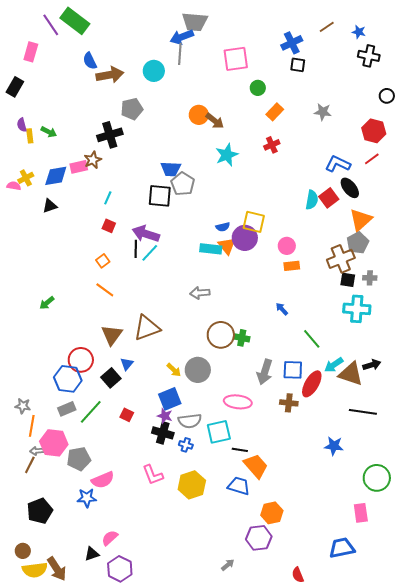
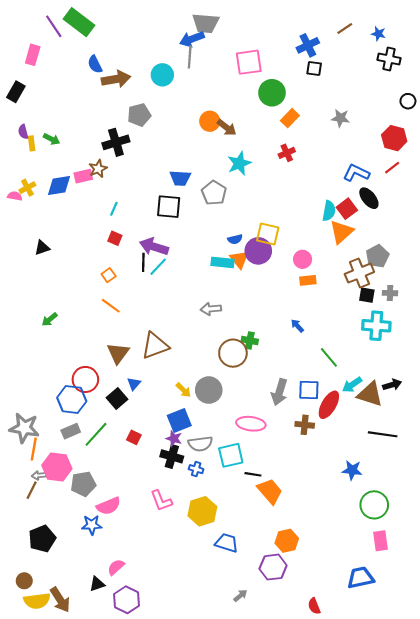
green circle: (258, 88) -> (272, 93), size x1.6
gray pentagon: (183, 184) -> (214, 193), moved
black triangle: (50, 206) -> (42, 248), moved
orange triangle: (361, 220) -> (342, 232), moved
green cross: (242, 338) -> (250, 340), moved
gray star: (23, 406) -> (24, 428), size x1.8
green circle: (377, 478) -> (374, 505), moved
blue trapezoid: (239, 486) -> (227, 543), moved

